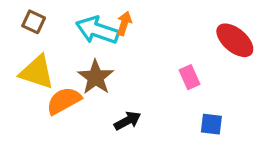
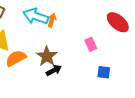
orange arrow: (124, 23) -> (52, 20), moved
brown star: (96, 77) -> (47, 56), moved

